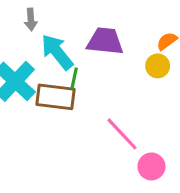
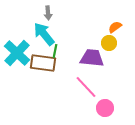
gray arrow: (31, 19) -> (48, 13), moved
purple trapezoid: (105, 41) -> (92, 58), moved

